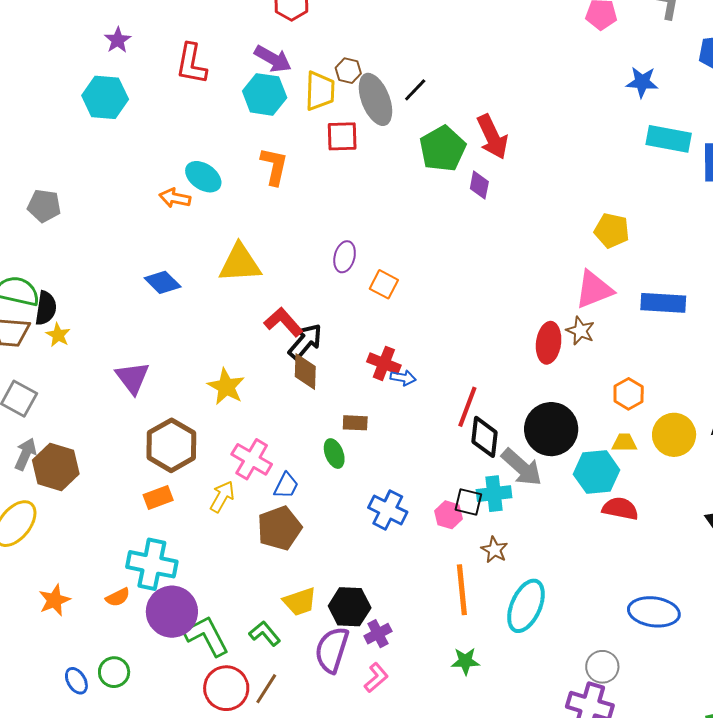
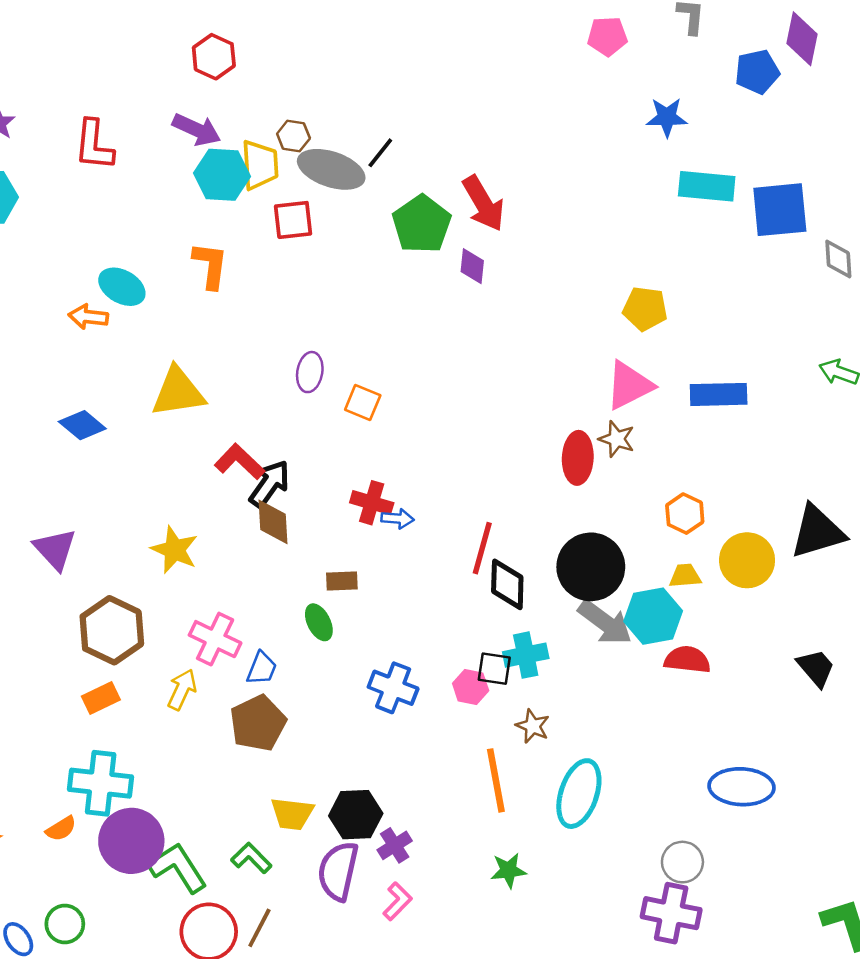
cyan hexagon: (265, 94) -> (222, 175), moved
gray ellipse: (375, 99) -> (331, 169), turned -45
gray arrow: (522, 467) -> (605, 622), moved
yellow trapezoid: (300, 602) -> (292, 814), turned 30

